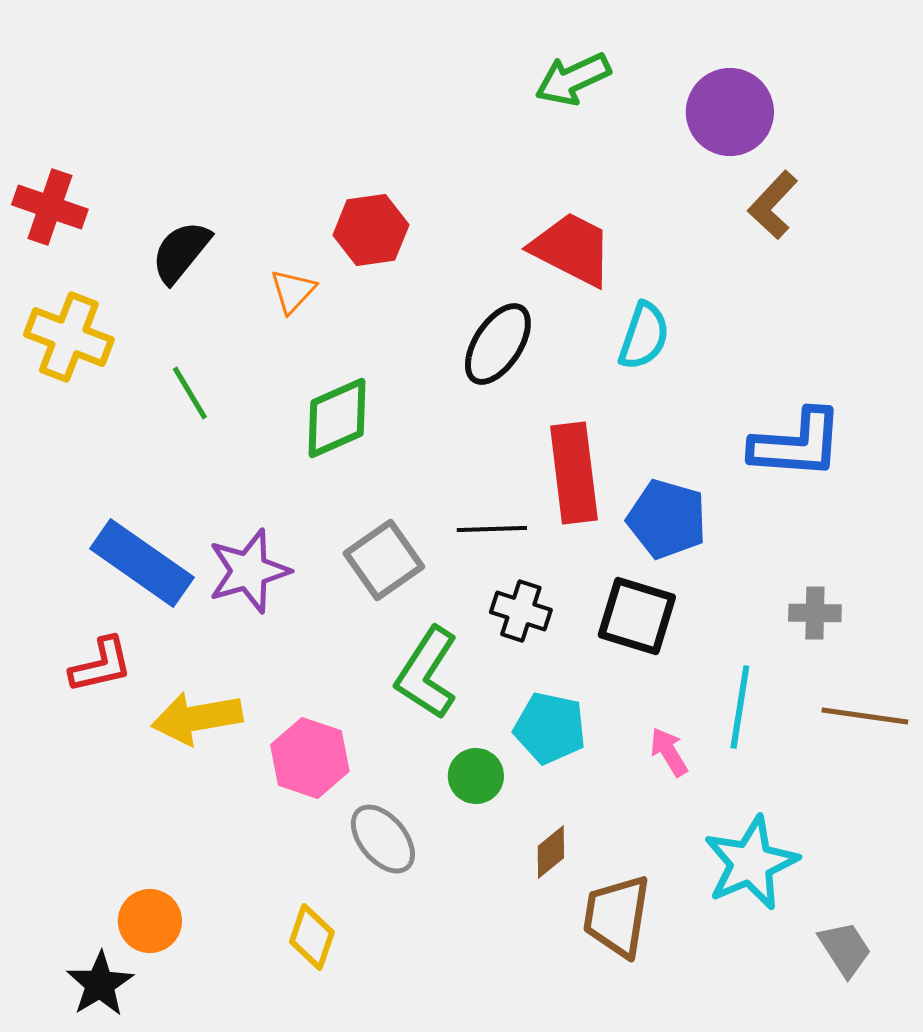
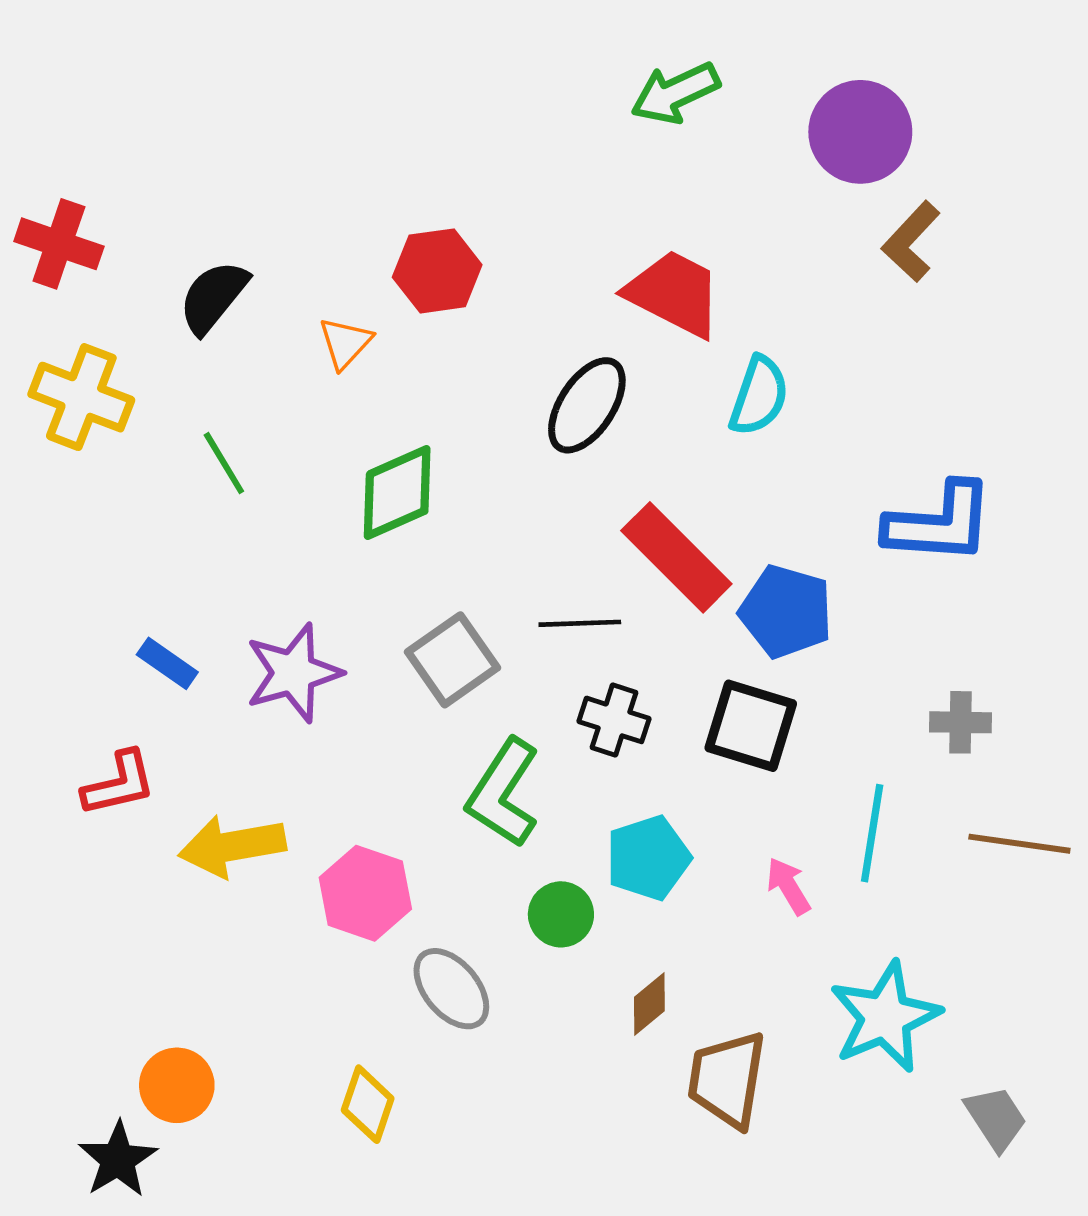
red rectangle: (574, 473) -> (676, 557), turned -38
blue rectangle: (142, 563) -> (167, 663), size x0.5
cyan pentagon: (550, 728) -> (648, 858), turned -30

